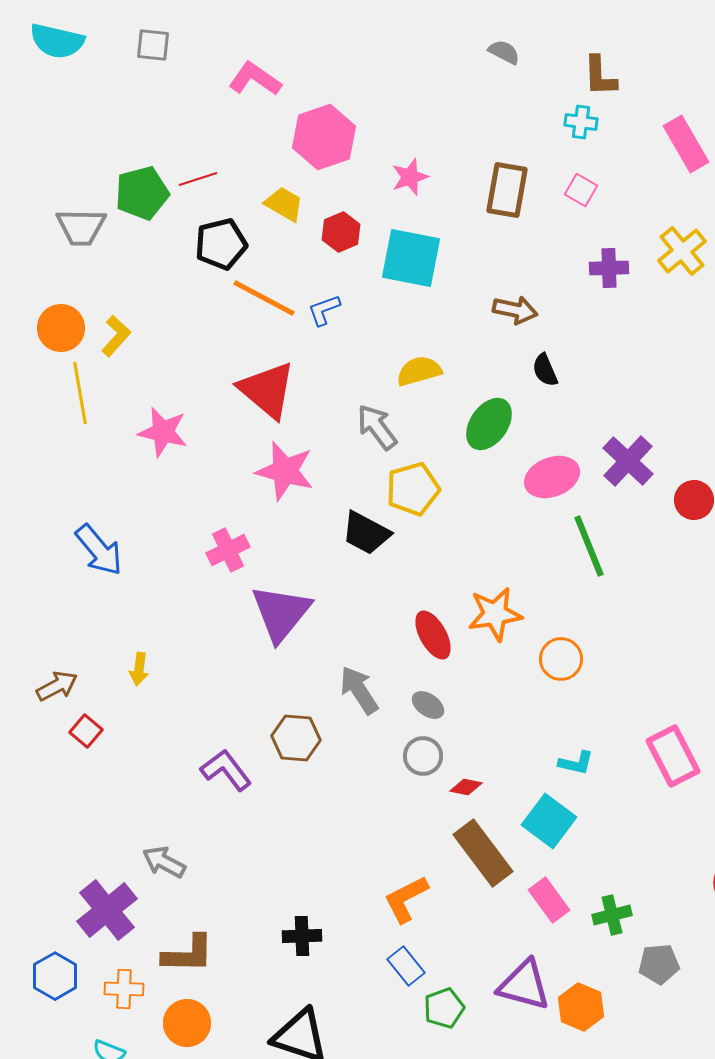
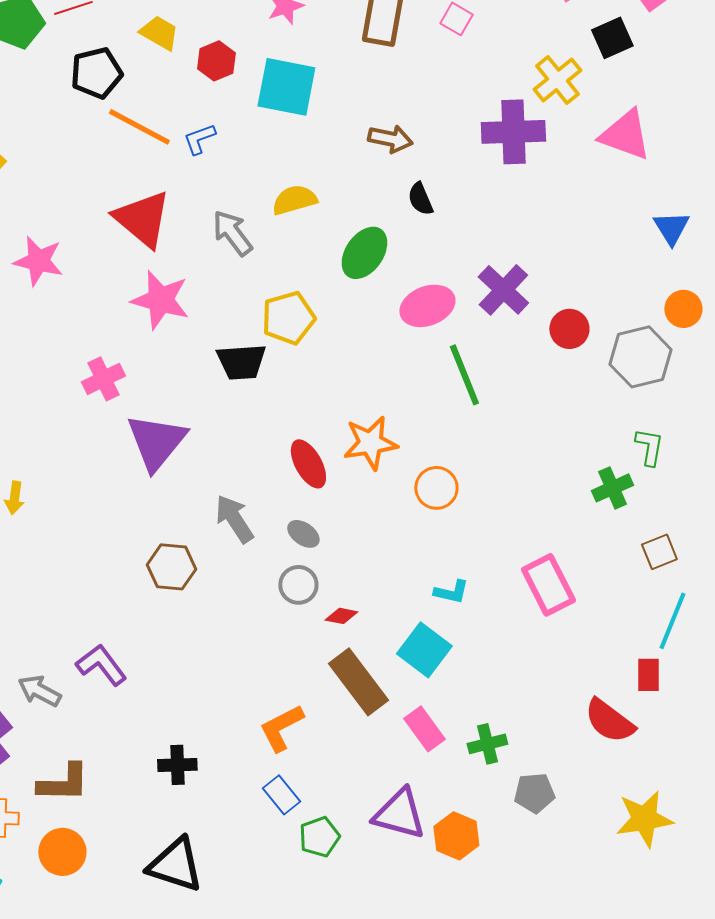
purple cross: (609, 268) -> (513, 132), moved, size x1.6
gray arrow: (377, 427) -> (232, 233), moved
black trapezoid: (366, 533) -> (241, 362), turned -32
purple L-shape: (226, 770) -> (101, 665), moved

